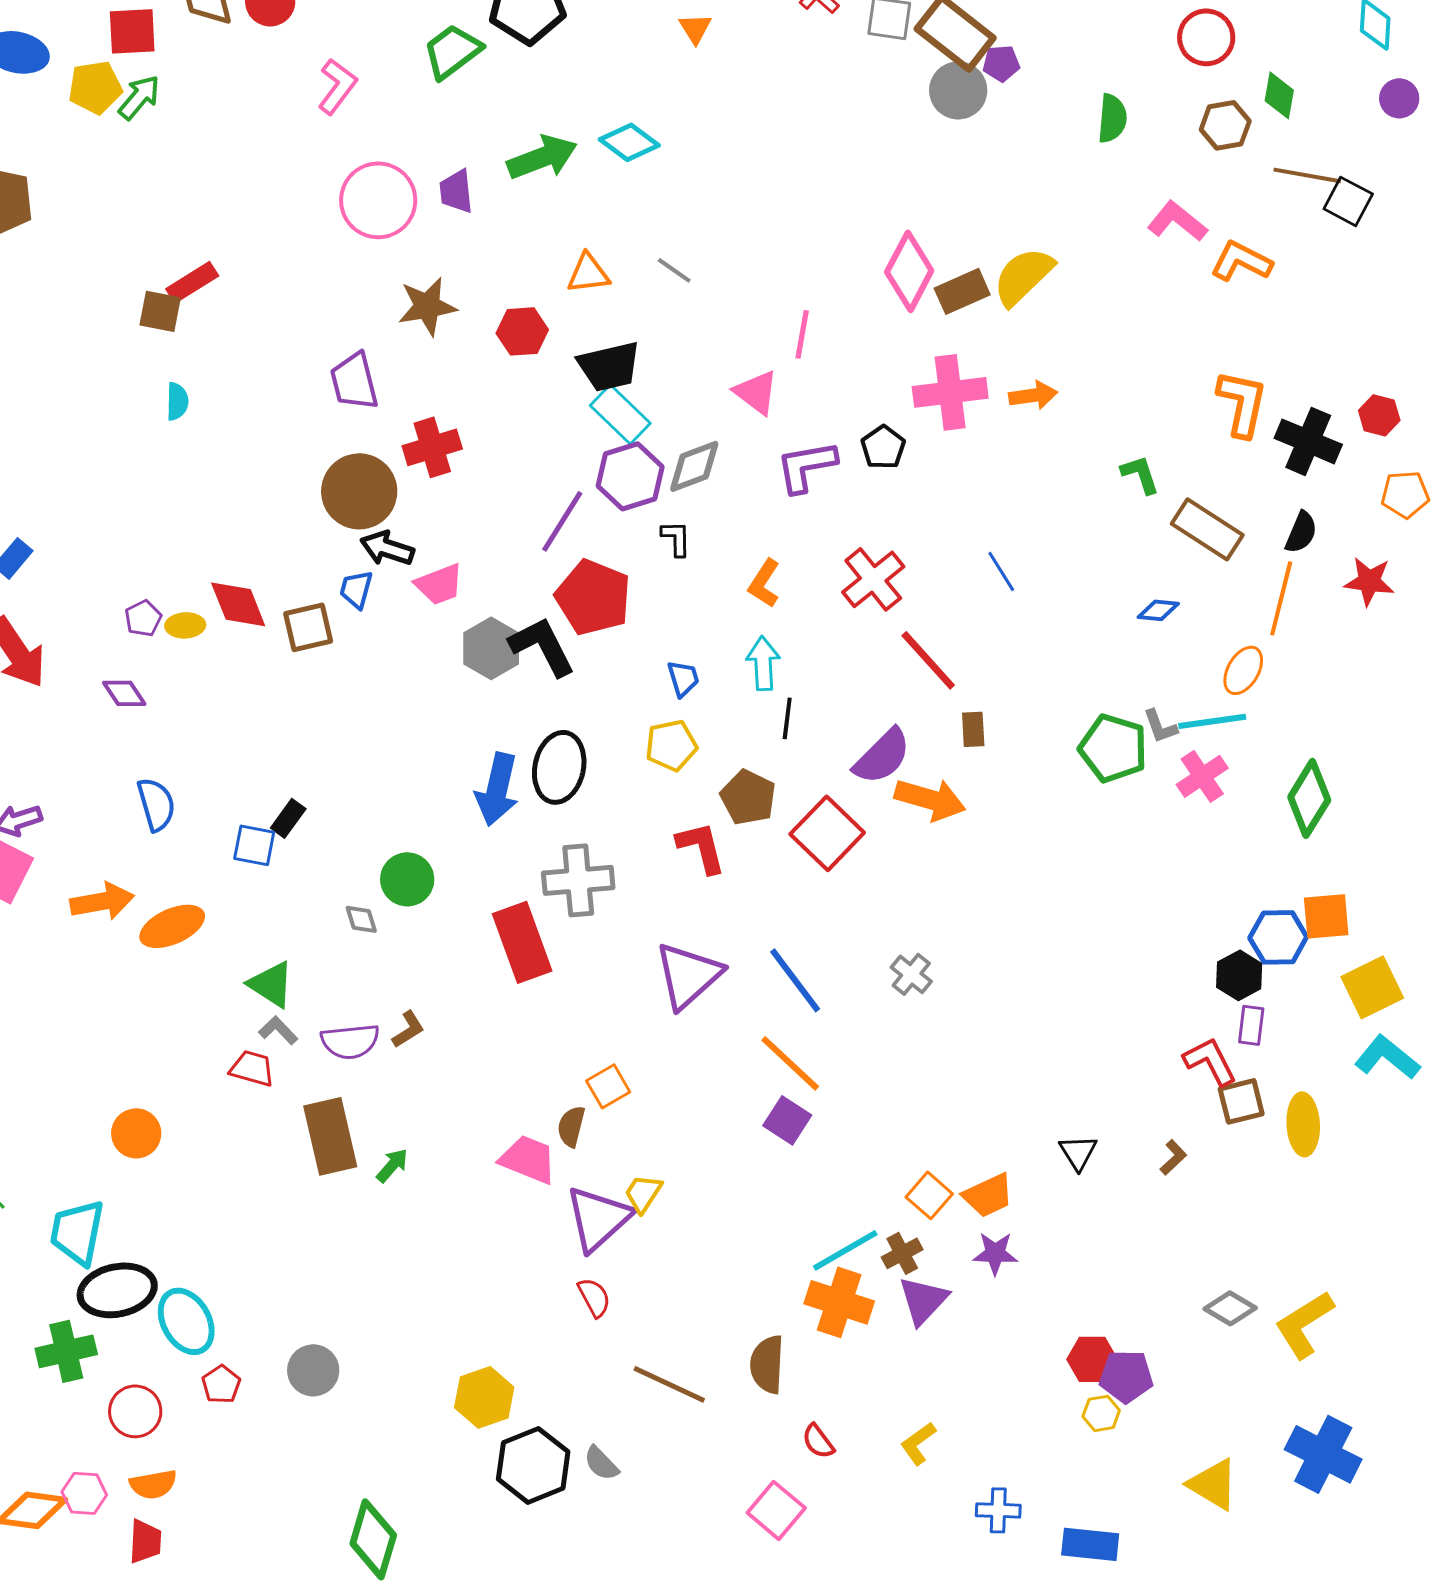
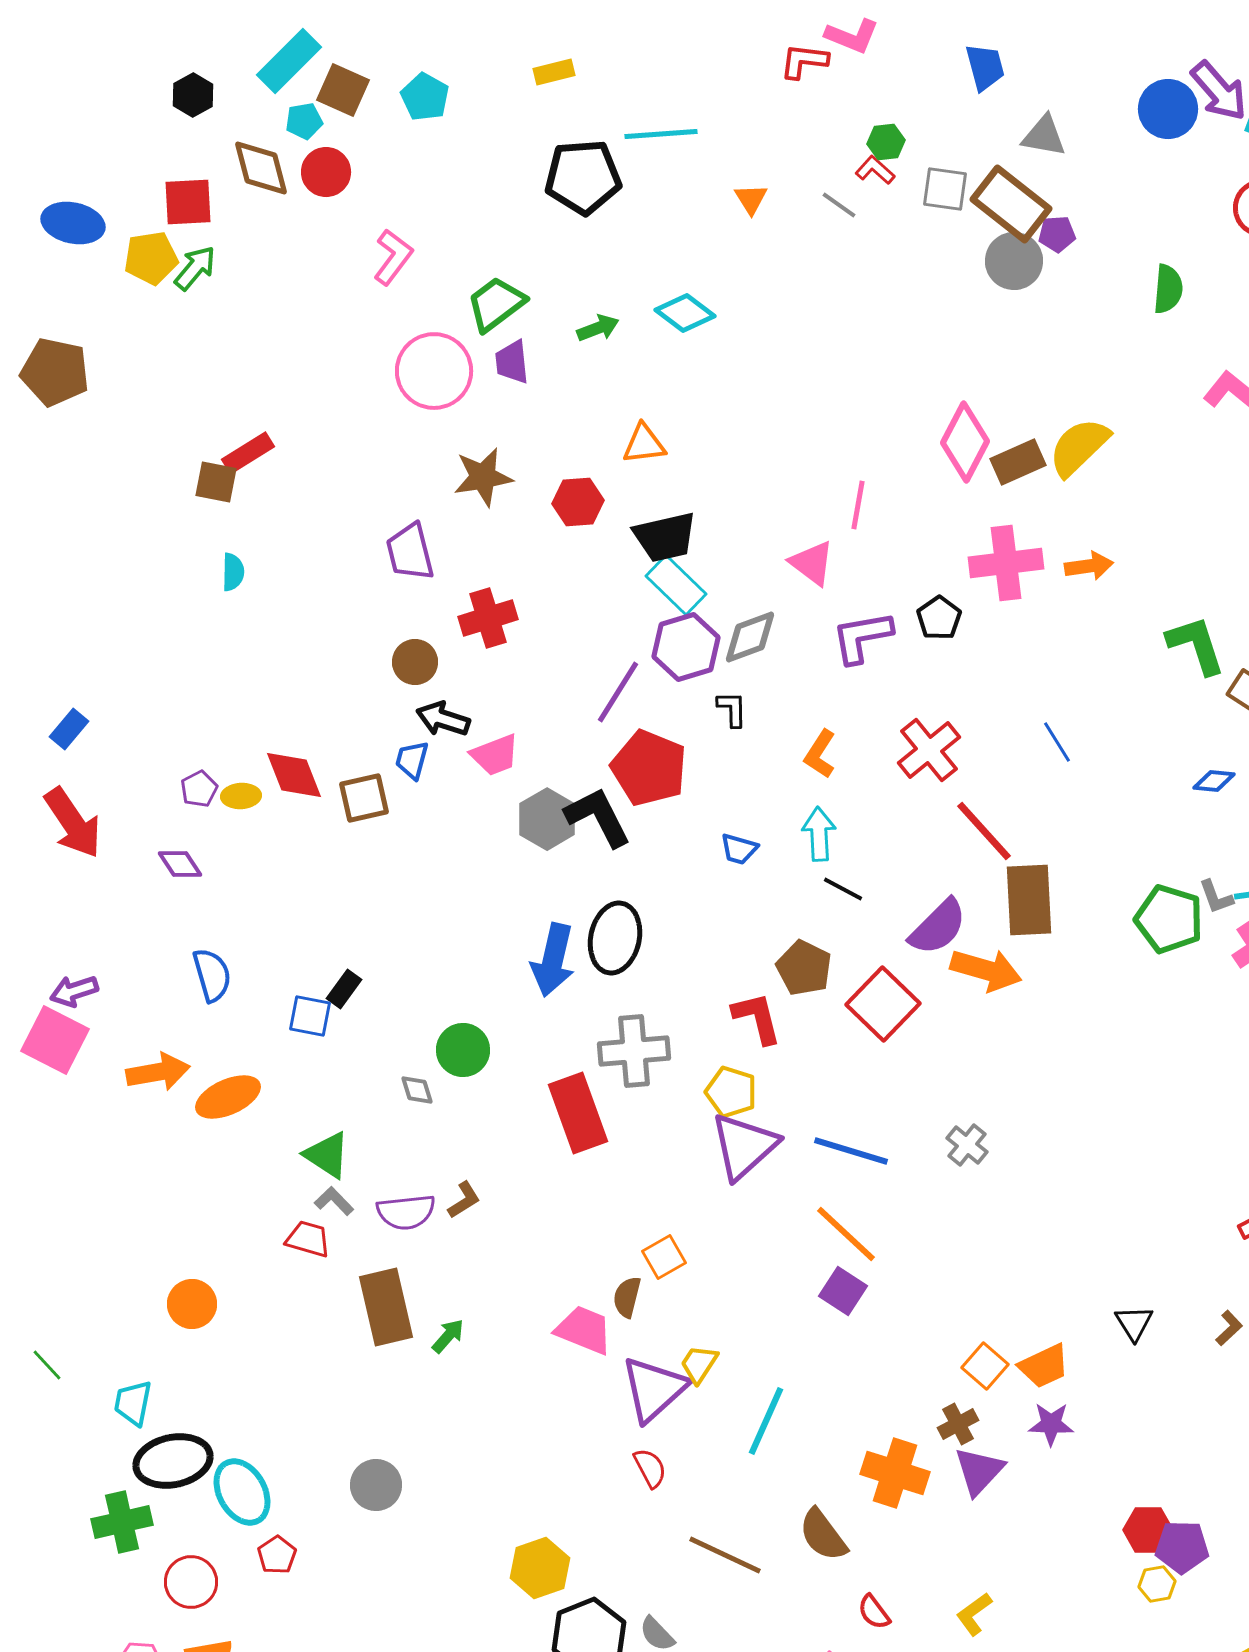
green trapezoid: (452, 51) -> (496, 304), moved
green arrow: (542, 157) -> (598, 328), size x0.6
gray line: (674, 270) -> (839, 205), moved
green L-shape: (1140, 474) -> (1196, 645), size x1.5
brown circle: (359, 491) -> (415, 662), size x0.6
blue trapezoid: (683, 678) -> (739, 849), turned 123
black line: (787, 718) -> (843, 889), turned -69
brown rectangle: (973, 729) -> (1029, 900), size x2.0
yellow pentagon: (671, 745) -> (731, 1092), moved, turned 30
blue line: (795, 980) -> (851, 1151), turned -36
cyan trapezoid: (77, 1232) -> (133, 1403), size x0.7
cyan line: (845, 1250) -> (766, 1421), moved, turned -36
brown semicircle: (767, 1364) -> (823, 1535), turned -40
gray circle: (313, 1370) -> (376, 1485), moved

